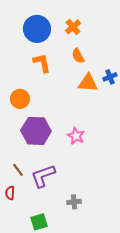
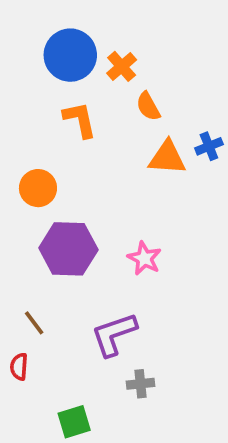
orange cross: (73, 27) -> (122, 66), moved
purple L-shape: (43, 176) -> (114, 334), moved

